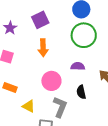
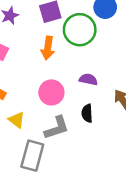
green circle: (84, 35) -> (80, 30), moved
gray L-shape: (60, 107) -> (57, 128), turned 40

